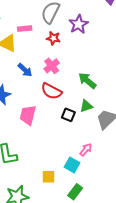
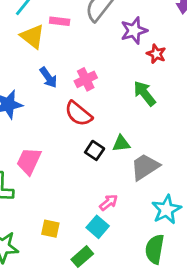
red star: (53, 38) -> (156, 54), moved
green arrow: (87, 81) -> (145, 93), moved
pink trapezoid: (28, 115) -> (29, 161), moved
cyan square: (72, 165) -> (98, 227), moved

